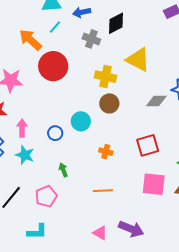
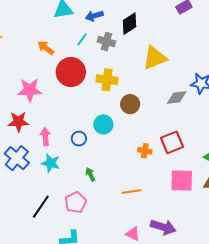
cyan line: (55, 27) -> (82, 39), moved
orange arrow: (30, 40) -> (46, 48), size x0.7
yellow triangle: (138, 60) -> (155, 58), turned -44
yellow cross: (106, 77) -> (107, 80), moved
orange cross: (106, 152) -> (145, 151), moved

